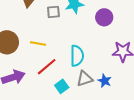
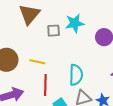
red line: (47, 67) -> (45, 85), turned -50

